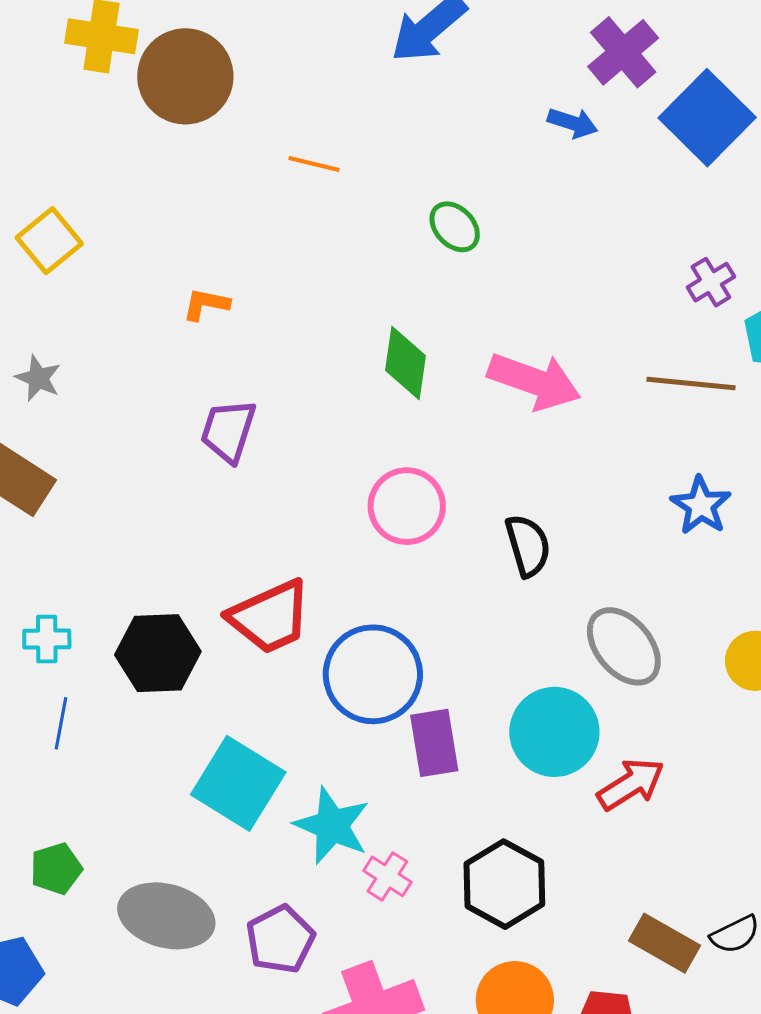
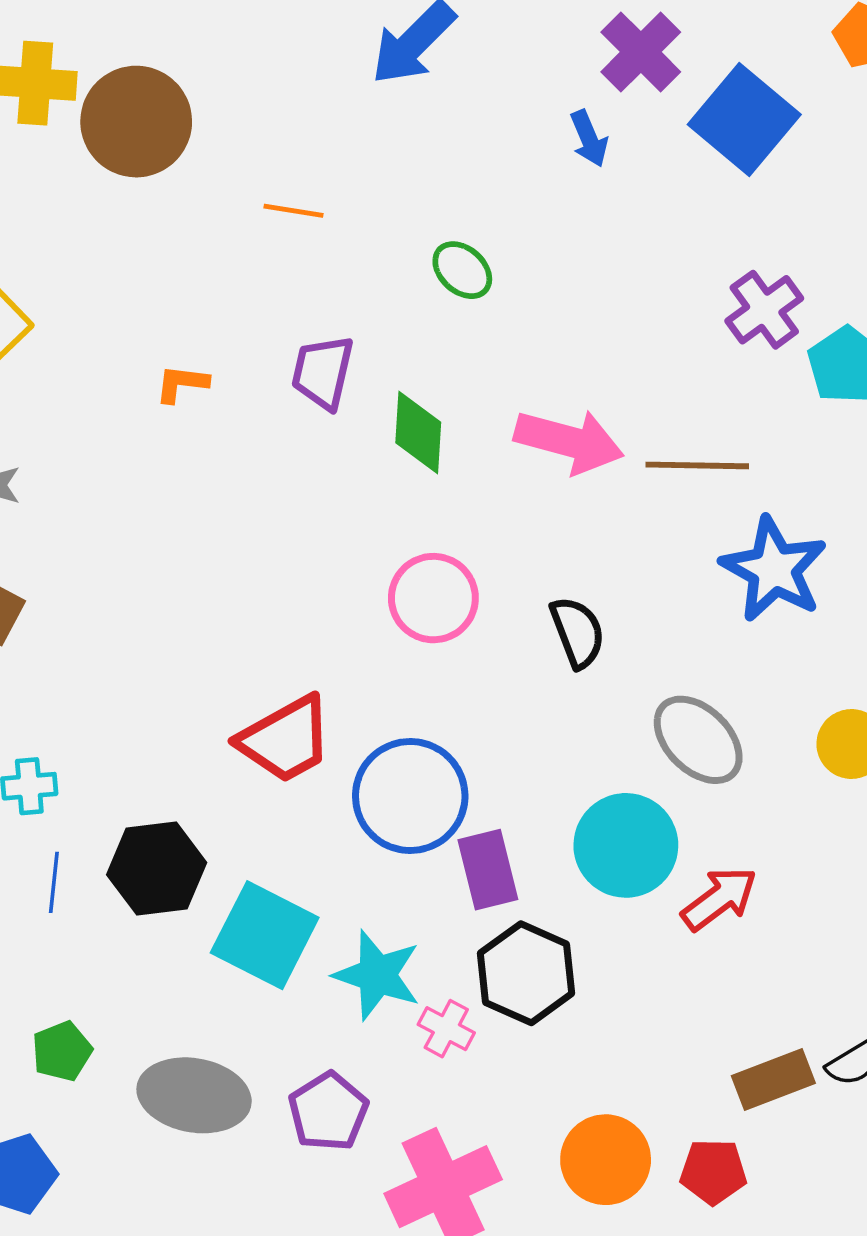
blue arrow: (573, 123) -> (589, 139), turned 54
purple cross: (711, 282) -> (764, 310), size x1.4
brown line: (691, 383) -> (697, 465), moved
purple trapezoid: (228, 431) -> (323, 372), moved
blue star: (701, 505) -> (774, 569), size x1.5
black hexagon: (158, 653) -> (157, 869), moved
black hexagon: (504, 884) -> (526, 973), moved
brown rectangle: (664, 943) -> (773, 1080), turned -46

